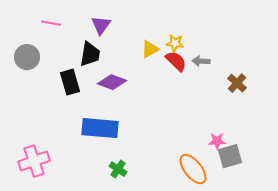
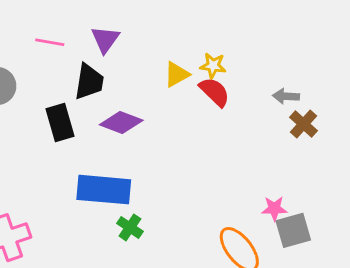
pink line: (51, 23) -> (50, 42), moved
gray arrow: (201, 61) -> (286, 96), moved
green cross: (118, 169) -> (130, 227), moved

